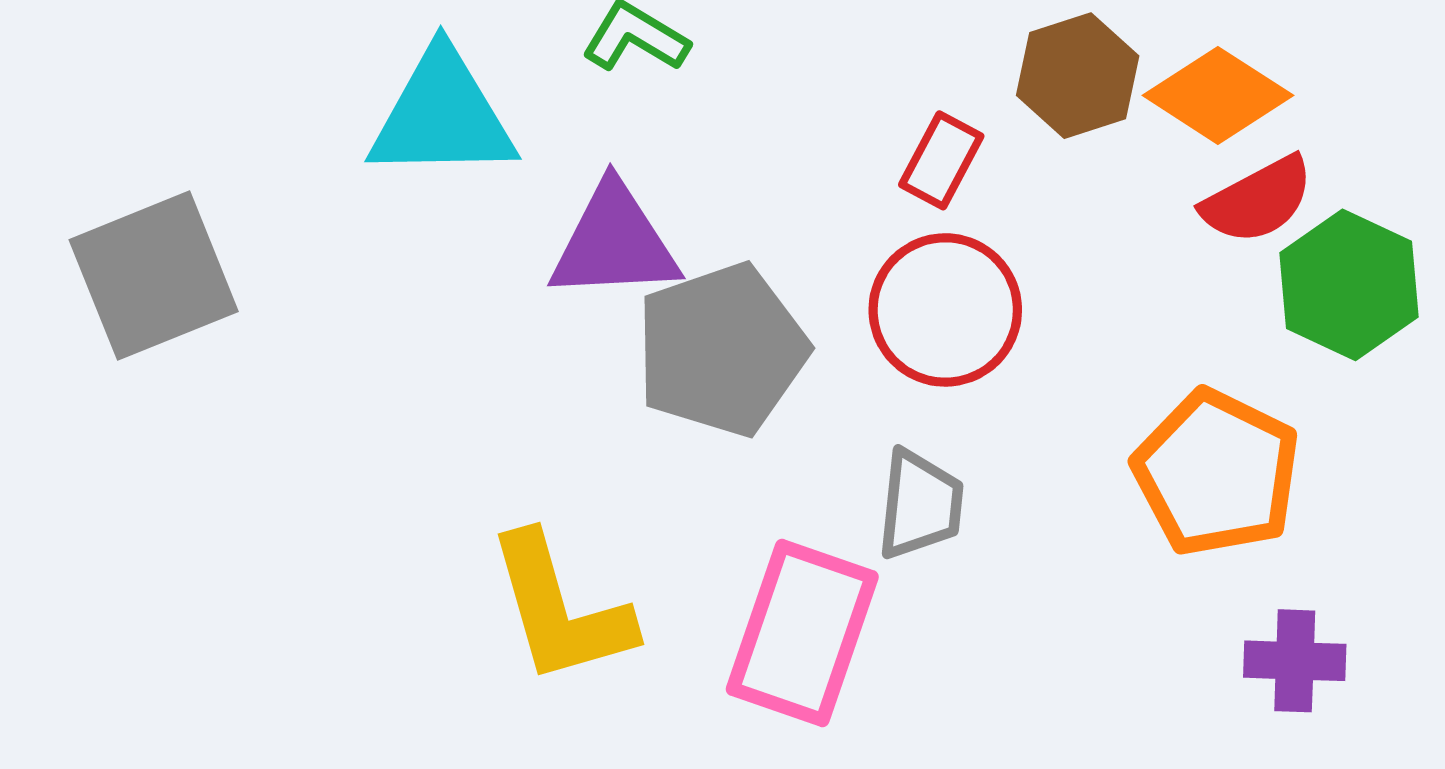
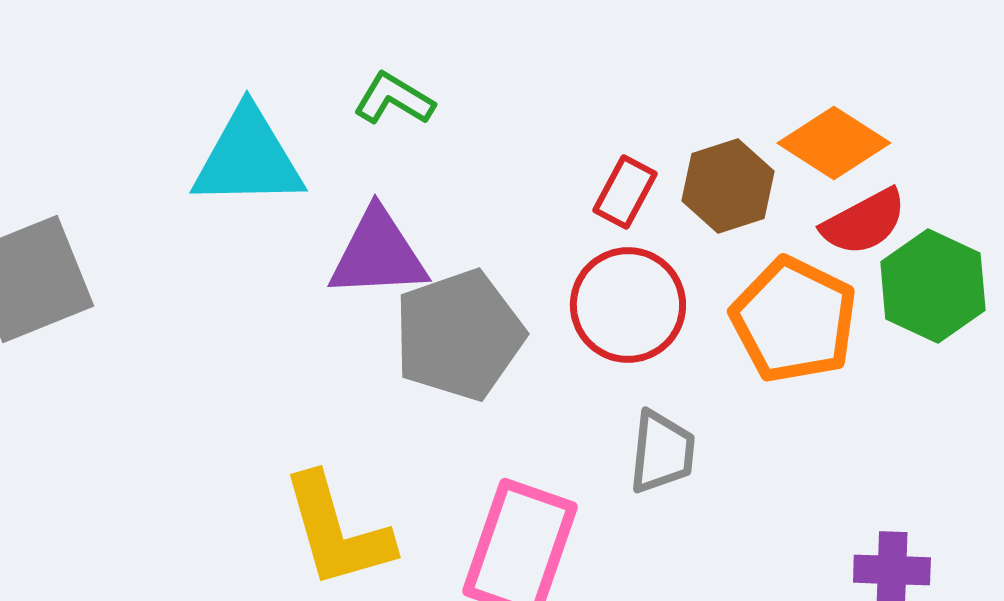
brown hexagon: (1078, 76) -> (728, 186), moved
orange pentagon: (1217, 473) -> (794, 320), moved
gray trapezoid: (920, 505) -> (662, 452), moved

